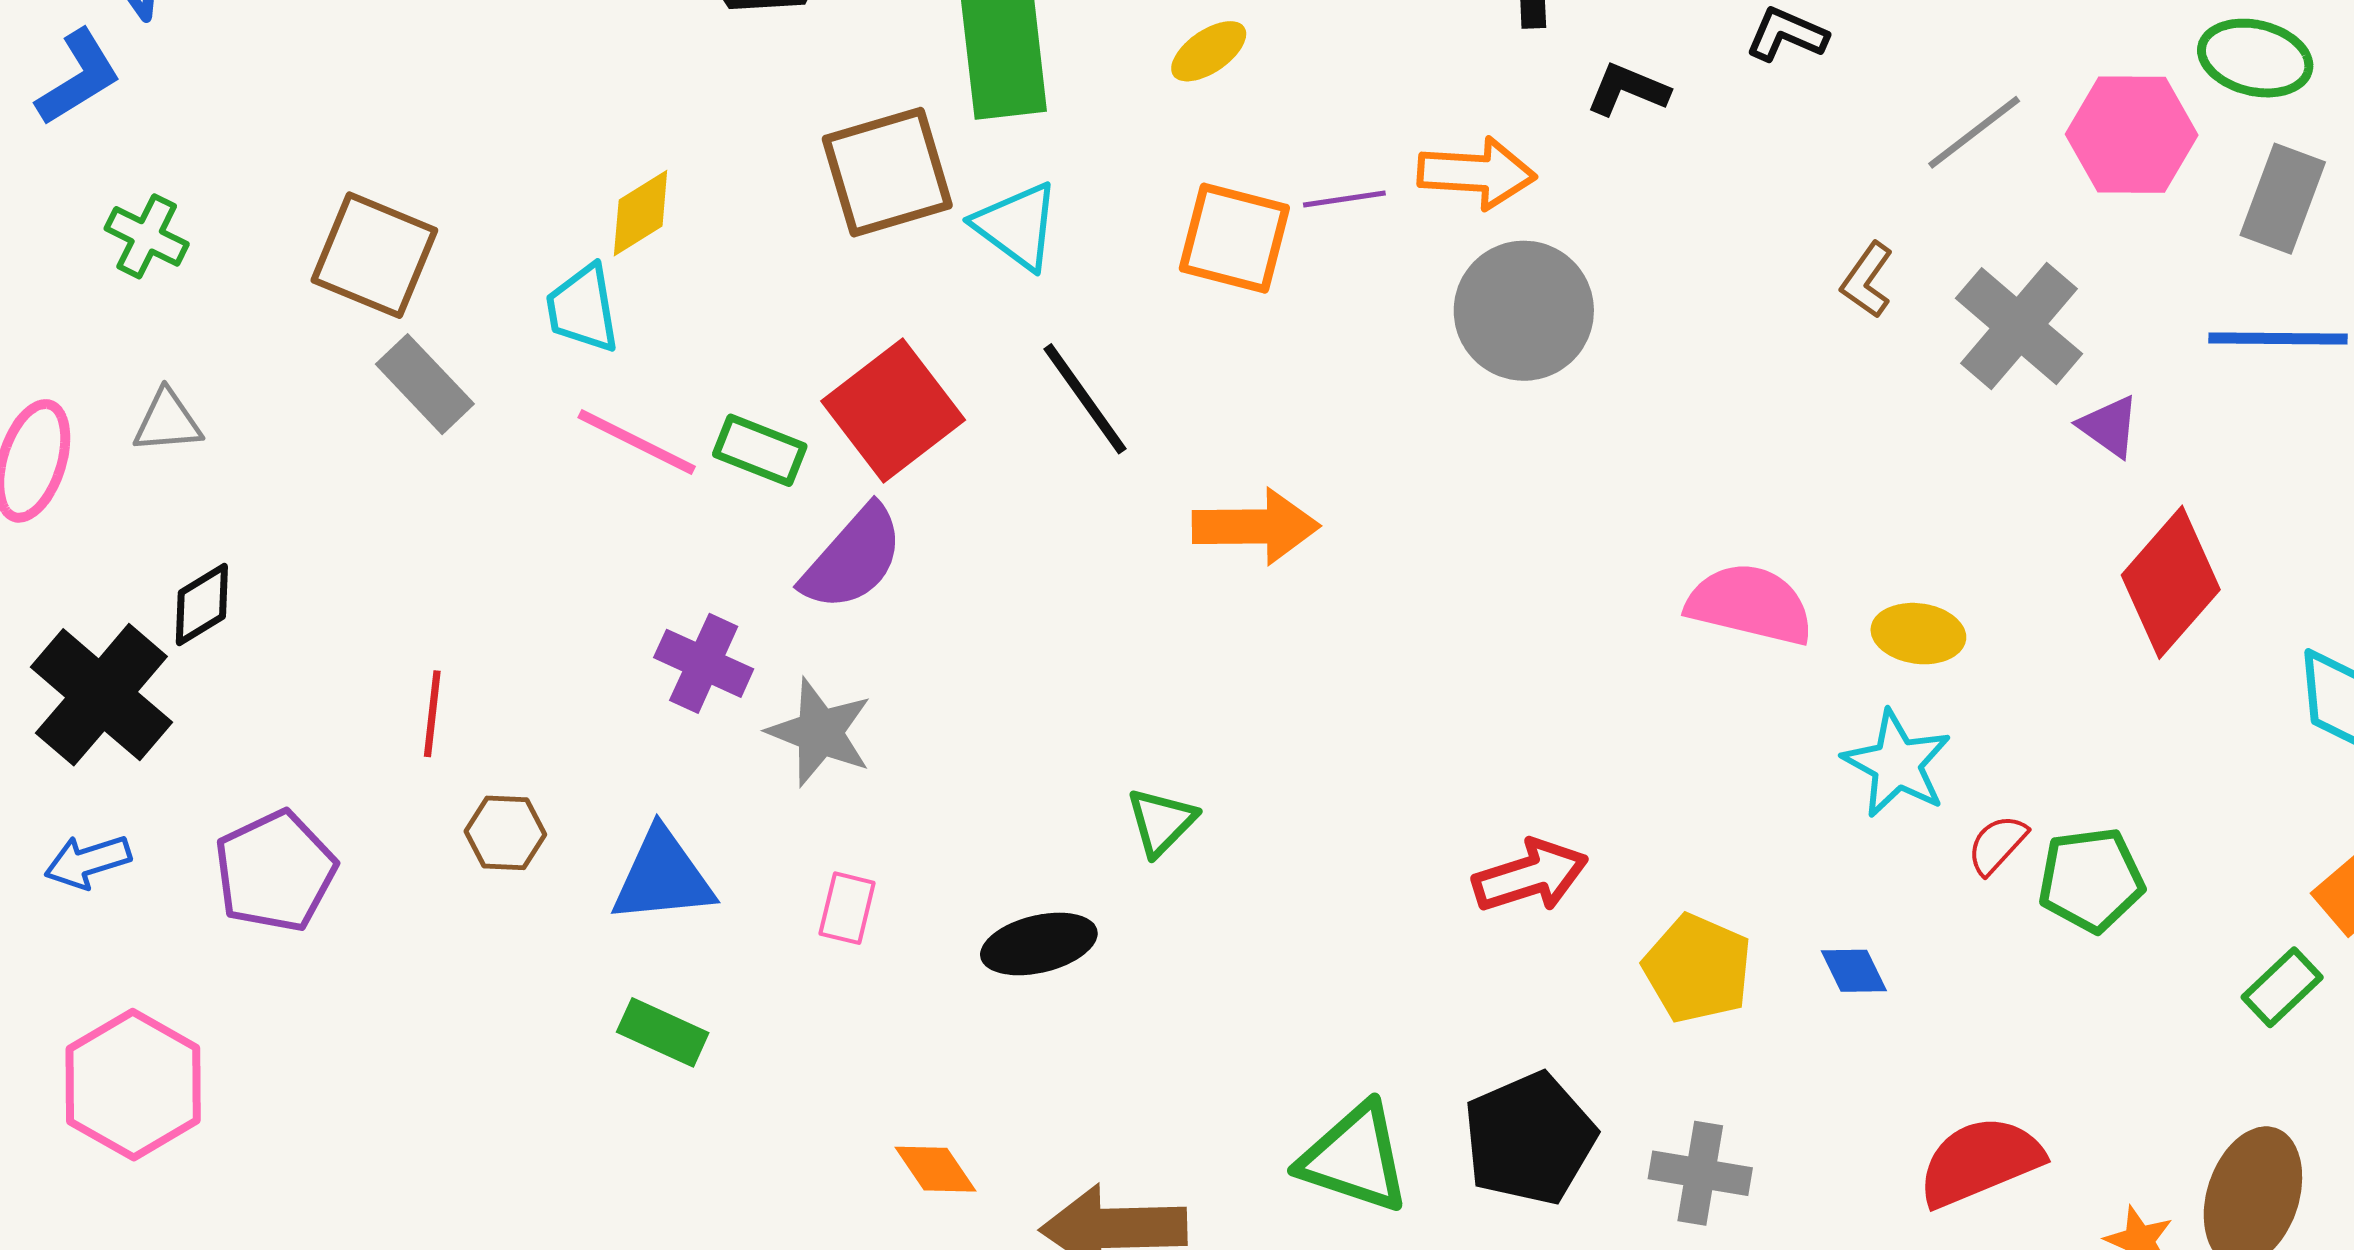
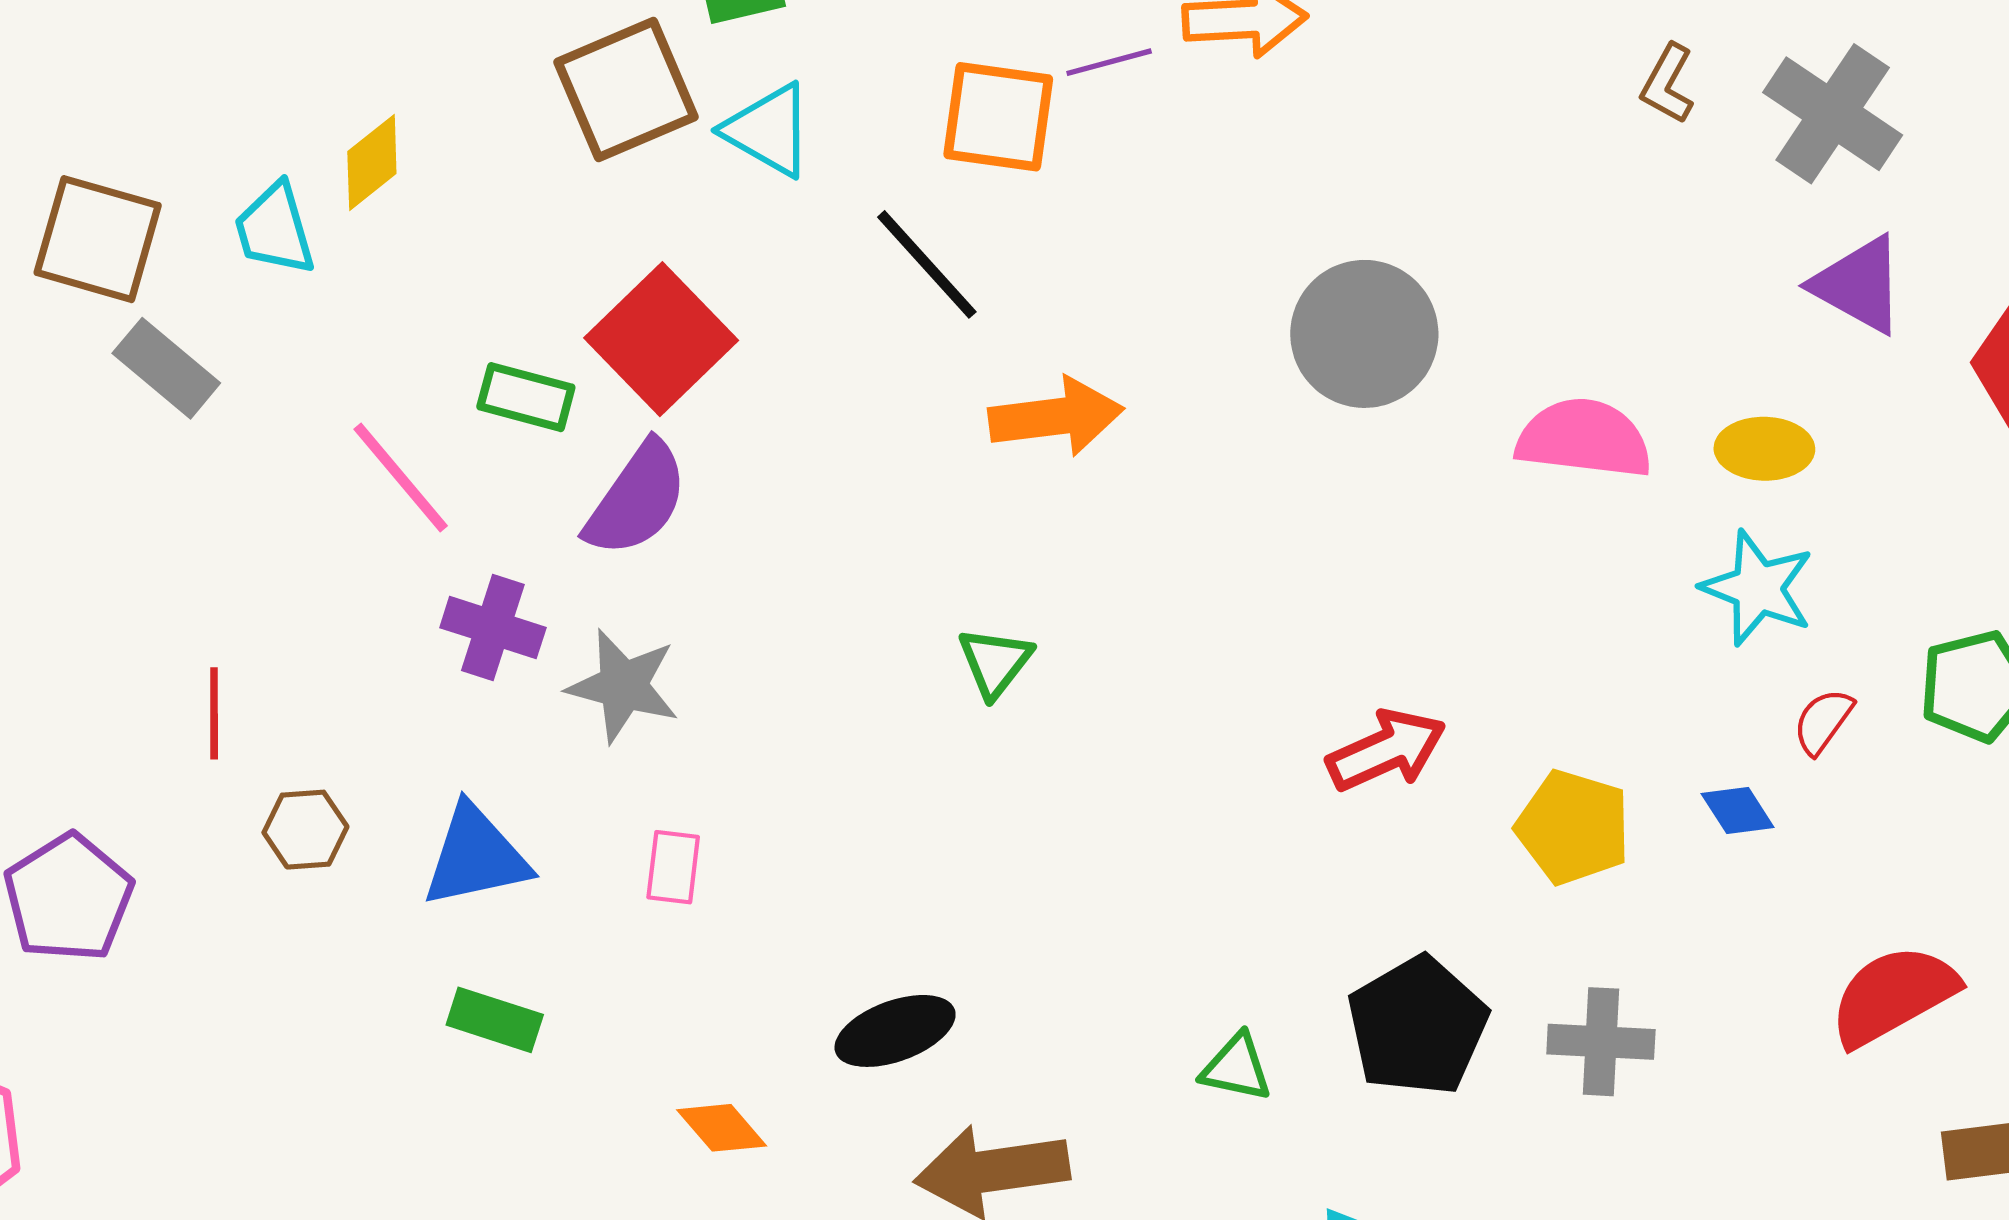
cyan trapezoid: (583, 309) -> (275, 229), moved
gray circle: (1524, 311) -> (1364, 334), moved
black line: (1085, 399) -> (927, 264), moved
purple triangle: (2109, 426) -> (1859, 285), moved, size x1.5
pink line: (637, 442) -> (401, 477), moved, turned 30
green triangle: (1161, 822) -> (995, 662), moved
red semicircle: (1997, 845) -> (1823, 721), moved
black ellipse: (1039, 944) -> (895, 1031), moved
green triangle: (1355, 1158) -> (1236, 1068), size x0.6
orange diamond: (935, 1169) -> (722, 1128), moved

